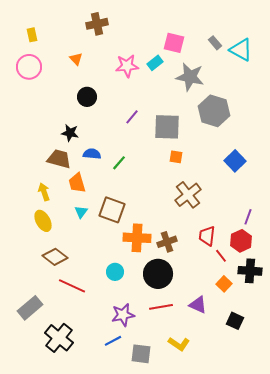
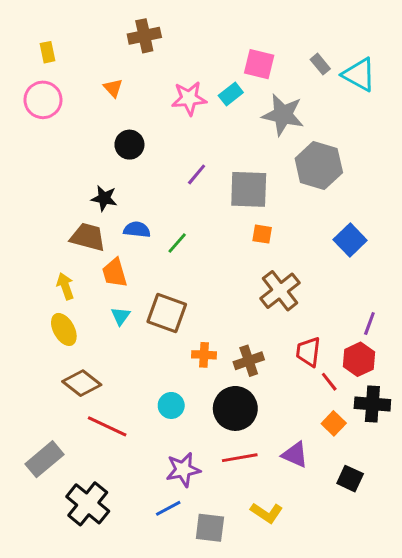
orange cross: (137, 238) -> (204, 355), size x0.6

